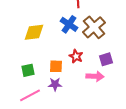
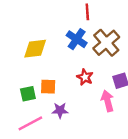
orange square: (56, 66) -> (48, 87), moved
pink arrow: (95, 76) -> (107, 101), turned -108

